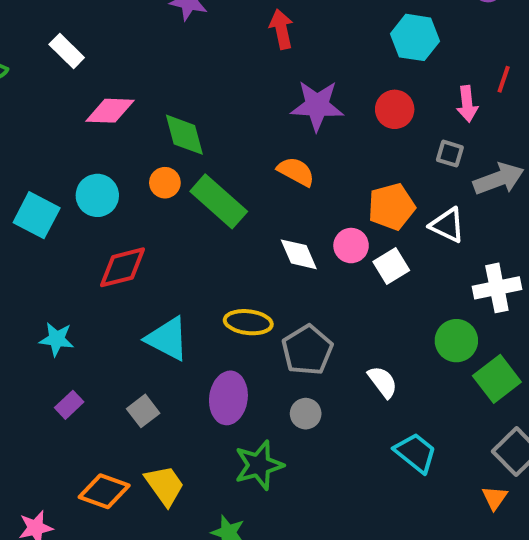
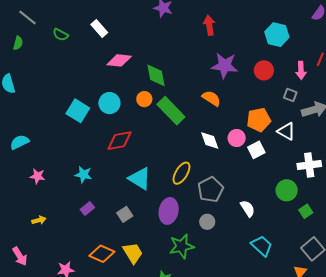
yellow ellipse: (248, 322) -> (181, 173), turned -70
green square: (497, 379) -> (306, 211), size x0.6

